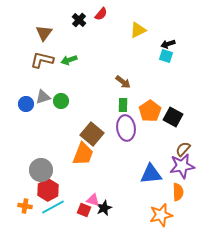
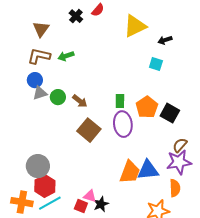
yellow triangle: (138, 30) -> (135, 26), size x1.4
cyan square: (166, 56) -> (156, 64), moved
brown arrow: (123, 82) -> (80, 101), moved
blue circle: (26, 104) -> (35, 80), moved
orange trapezoid: (83, 154) -> (130, 172), moved
orange cross: (25, 206) -> (22, 202), size x1.5

